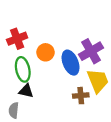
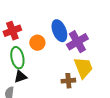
blue ellipse: (71, 63) -> (59, 31), moved
black triangle: (26, 91) -> (20, 77), turned -32

